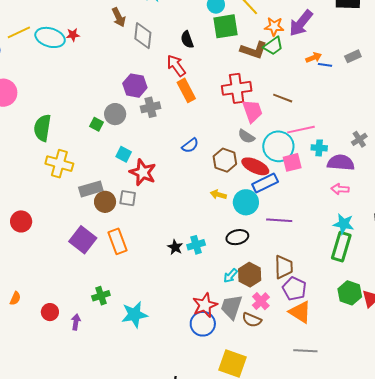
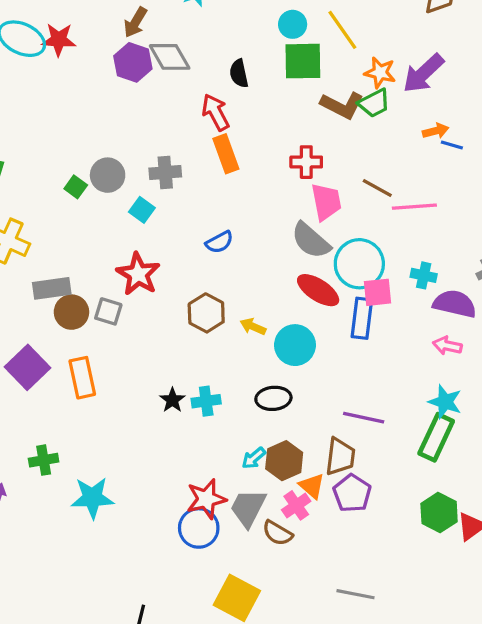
brown arrow: (119, 17) -> (135, 22), turned 48
red star: (73, 35) -> (59, 40), size x1.5
gray diamond: (143, 36) -> (170, 57), turned -44
purple hexagon: (135, 86) -> (133, 62), moved
red cross: (237, 88) -> (306, 162), size x0.7
pink line: (301, 130) -> (414, 207), moved
gray semicircle: (246, 136) -> (311, 241), size x1.5
cyan square: (124, 154) -> (142, 210), moved
brown hexagon: (225, 160) -> (206, 313), moved
blue rectangle: (265, 183) -> (362, 318), moved, turned -65
purple line: (279, 220) -> (364, 418), moved
orange triangle: (300, 312) -> (312, 486), moved, size x0.7

